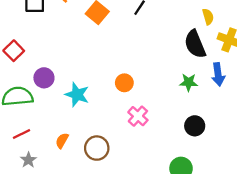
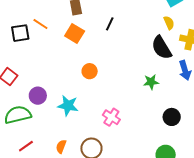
green star: (189, 82) -> (151, 82), moved
orange circle: (124, 83) -> (90, 71), moved
pink cross: (138, 116) -> (111, 117), moved

